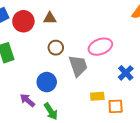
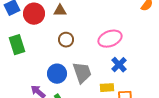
gray trapezoid: (78, 66) -> (82, 73), moved
blue cross: (126, 73) -> (119, 65), moved

